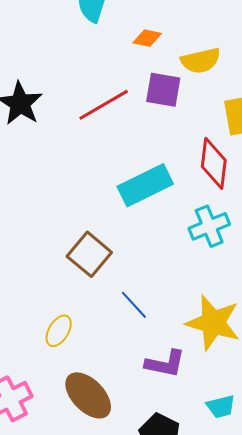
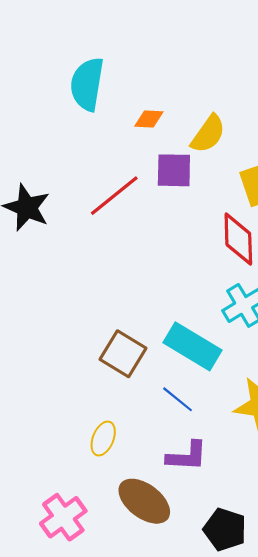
yellow semicircle: (201, 61) -> (208, 134), turned -33
cyan rectangle: (145, 185) -> (193, 346), moved, turned 66
purple L-shape: (165, 364) -> (187, 456), moved

